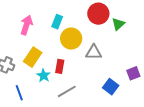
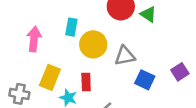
green triangle: (118, 24) -> (148, 14), turned -32
blue square: (111, 87) -> (145, 80), moved

